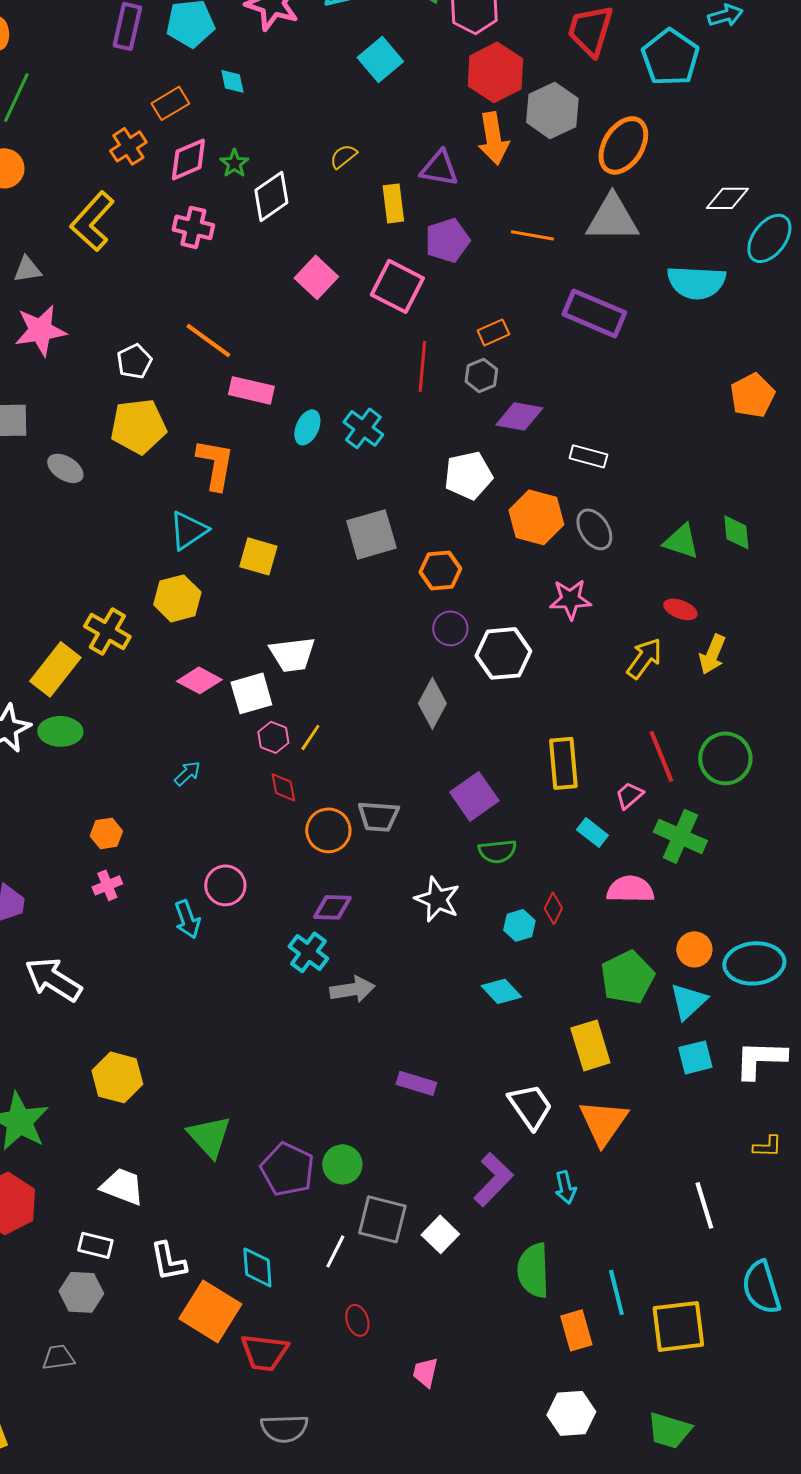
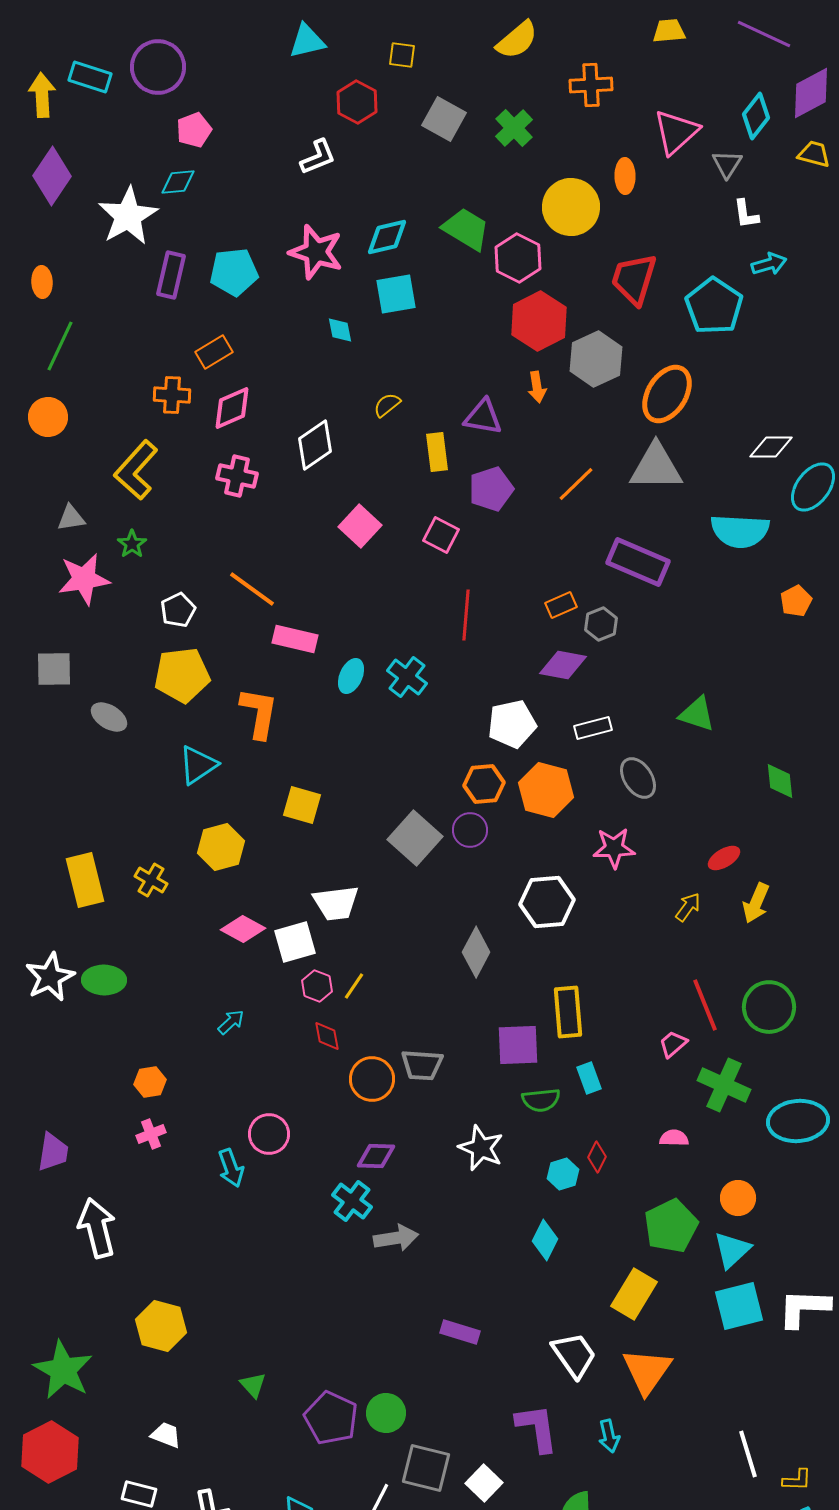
cyan square: (380, 59) -> (396, 294), moved, turned 30
cyan diamond: (232, 81) -> (340, 330), moved
orange arrow: (493, 138) -> (537, 387), size x0.6
orange cross: (128, 146) -> (172, 395), turned 36
green star: (234, 163) -> (132, 544), moved
orange line: (532, 235) -> (576, 484), turned -54
pink square: (397, 286) -> (441, 535), size x0.7
orange rectangle: (493, 332) -> (561, 605), moved
gray hexagon: (481, 375) -> (601, 624), moved
orange pentagon: (752, 395) -> (796, 601), moved, size x0.7
white rectangle: (588, 456) -> (593, 728), moved, turned -30
orange hexagon: (536, 517) -> (546, 790), moved
cyan triangle: (188, 530) -> (198, 765), moved
gray square: (371, 534) -> (415, 838), moved, turned -32
green triangle: (681, 541) -> (697, 714), moved
orange hexagon: (440, 570) -> (484, 784), moved
red ellipse: (680, 609) -> (724, 858), turned -52
purple circle: (450, 628) -> (470, 830), moved
yellow cross: (107, 631) -> (151, 880), size x0.7
yellow arrow: (644, 658) -> (688, 907), size x0.7
yellow rectangle: (55, 669) -> (85, 880), moved, turned -52
yellow rectangle: (563, 763) -> (568, 1012), moved
purple square: (474, 796) -> (518, 1045), turned 33
cyan rectangle: (592, 832) -> (589, 1078), moved, turned 32
pink semicircle: (630, 889) -> (674, 1138), size x0.6
cyan ellipse: (754, 963) -> (798, 1121), moved
white arrow: (53, 979) -> (97, 1228), turned 44
cyan diamond: (501, 991) -> (545, 1240), turned 69
yellow rectangle: (590, 1045) -> (634, 1294), turned 48
cyan square: (695, 1057) -> (739, 1306), size x1.4
green triangle: (209, 1136) -> (253, 1385), size x0.6
yellow L-shape: (767, 1146) -> (797, 1480), moved
purple L-shape: (493, 1179) -> (537, 1428), turned -52
white trapezoid: (122, 1186) -> (166, 1435), size x0.7

